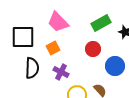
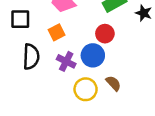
black square: (23, 37) -> (20, 19), size x0.7
blue circle: (115, 66) -> (93, 55), moved

